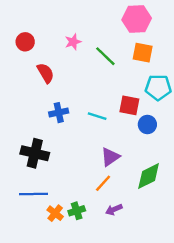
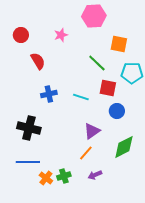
pink hexagon: (137, 19) -> (94, 16), moved
green line: (105, 56) -> (97, 63), moved
blue circle: (147, 124) -> (117, 111), moved

